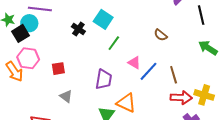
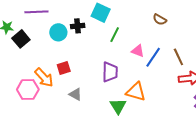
cyan circle: (29, 23) -> (58, 32), moved
black cross: (78, 29) -> (78, 26), turned -32
pink hexagon: (28, 58) -> (28, 90), moved
orange arrow: (14, 72) -> (44, 78), moved

